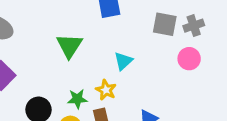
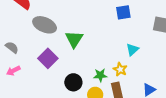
green triangle: (69, 46) -> (74, 39), moved

